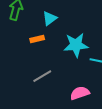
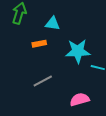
cyan triangle: (50, 18) -> (53, 24), turned 42

